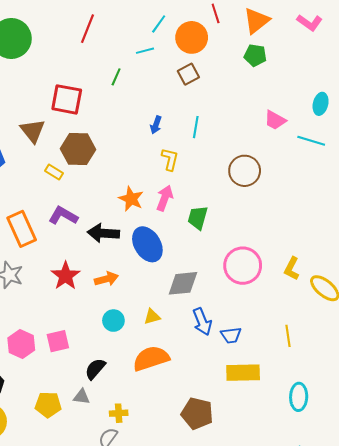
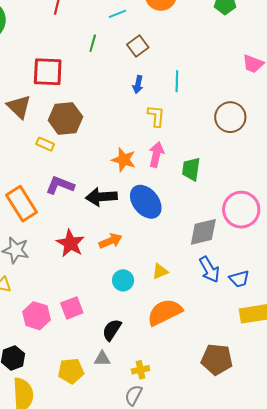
brown square: (188, 74) -> (138, 46), moved
gray diamond: (183, 283) -> (203, 232), moved

